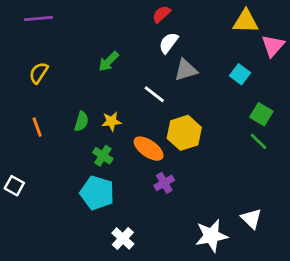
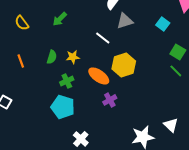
green arrow: (109, 61) -> (60, 19), moved
yellow semicircle: (39, 73) -> (22, 23), turned -70
green cross: (103, 156) -> (67, 81), turned 32

